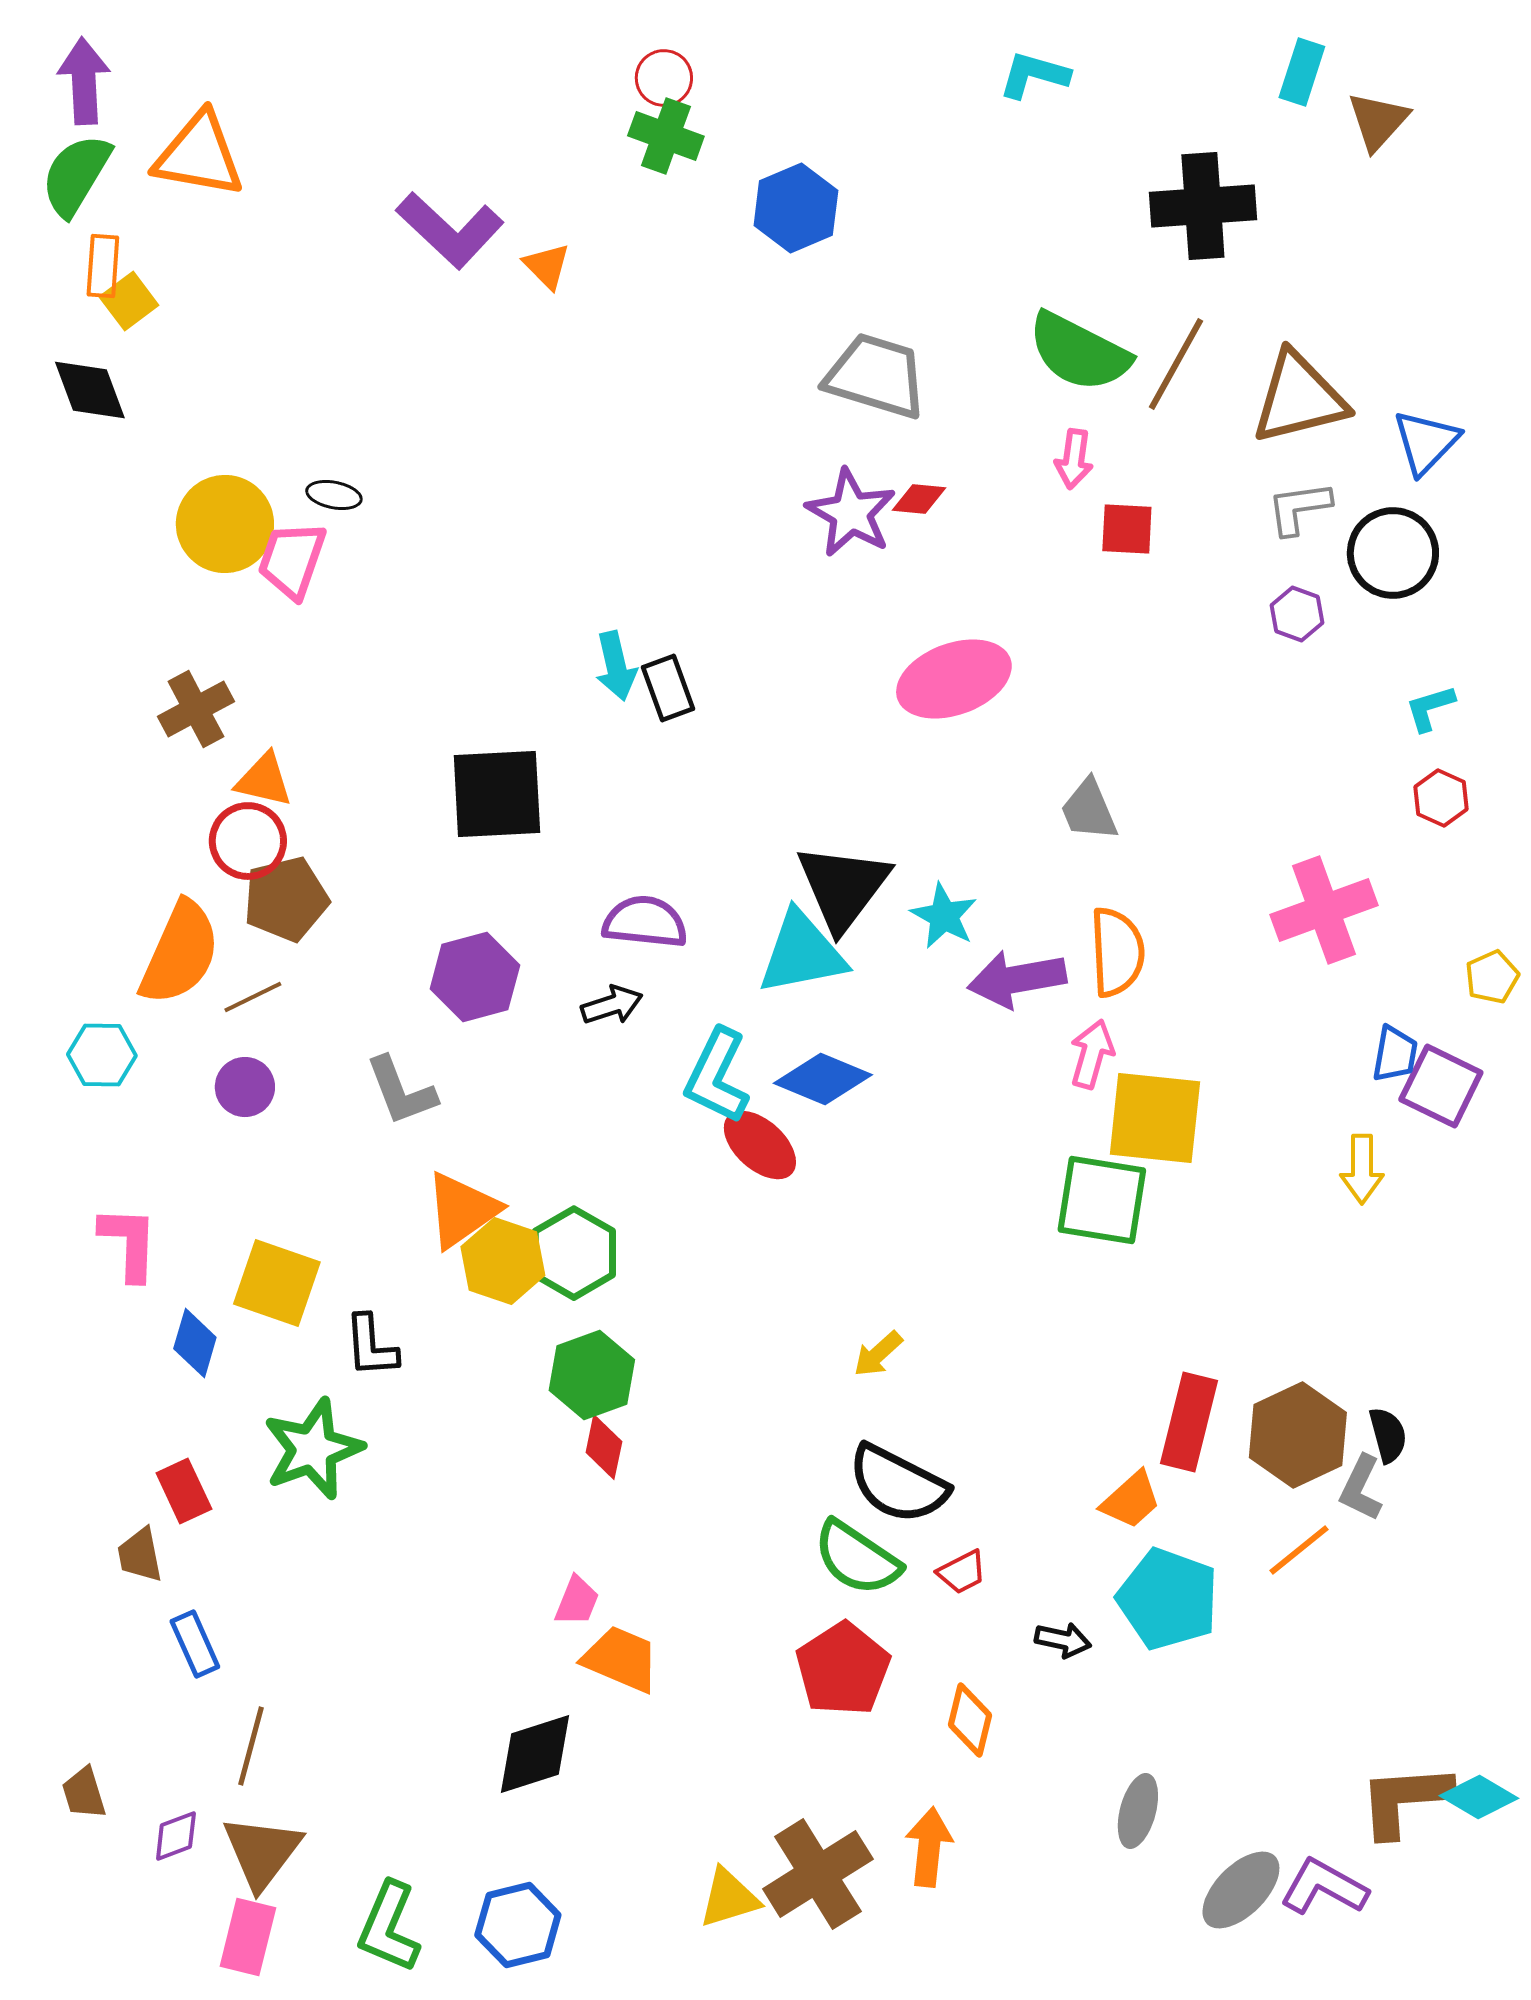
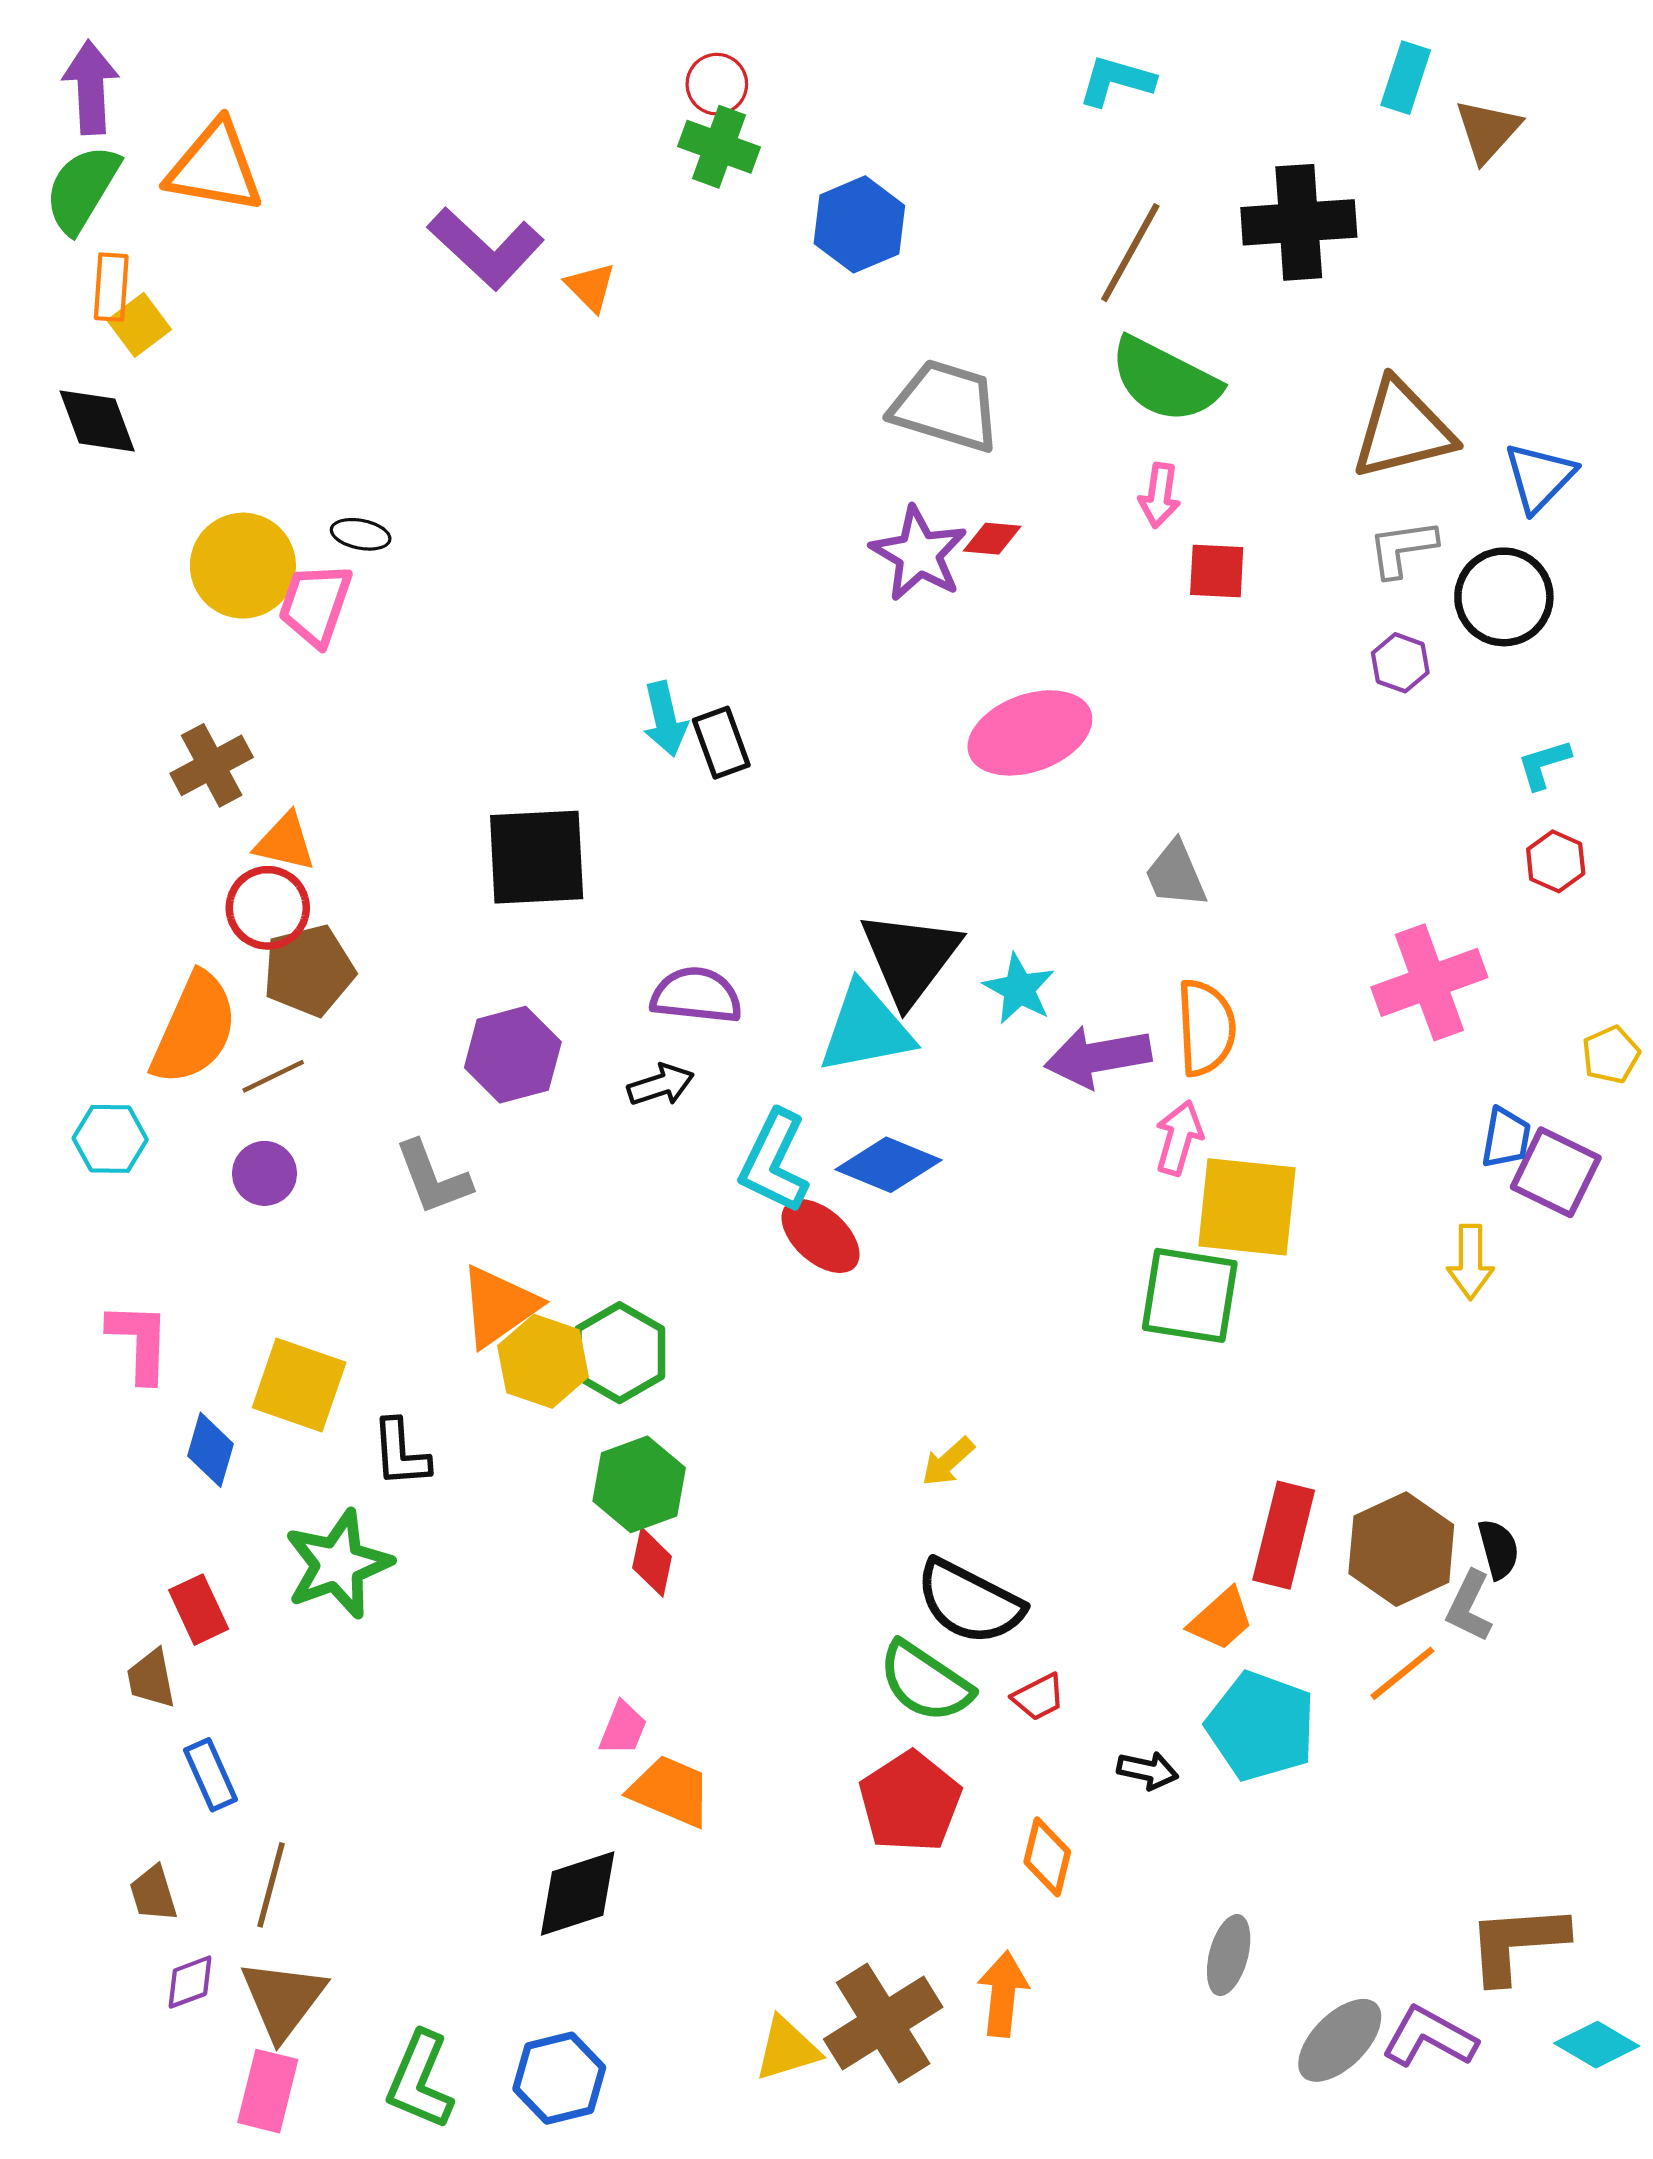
brown line: (1176, 364) -> (1130, 253), moved
brown trapezoid: (84, 1793) -> (153, 1894), moved
cyan diamond: (1479, 1797) -> (1597, 2045), moved

